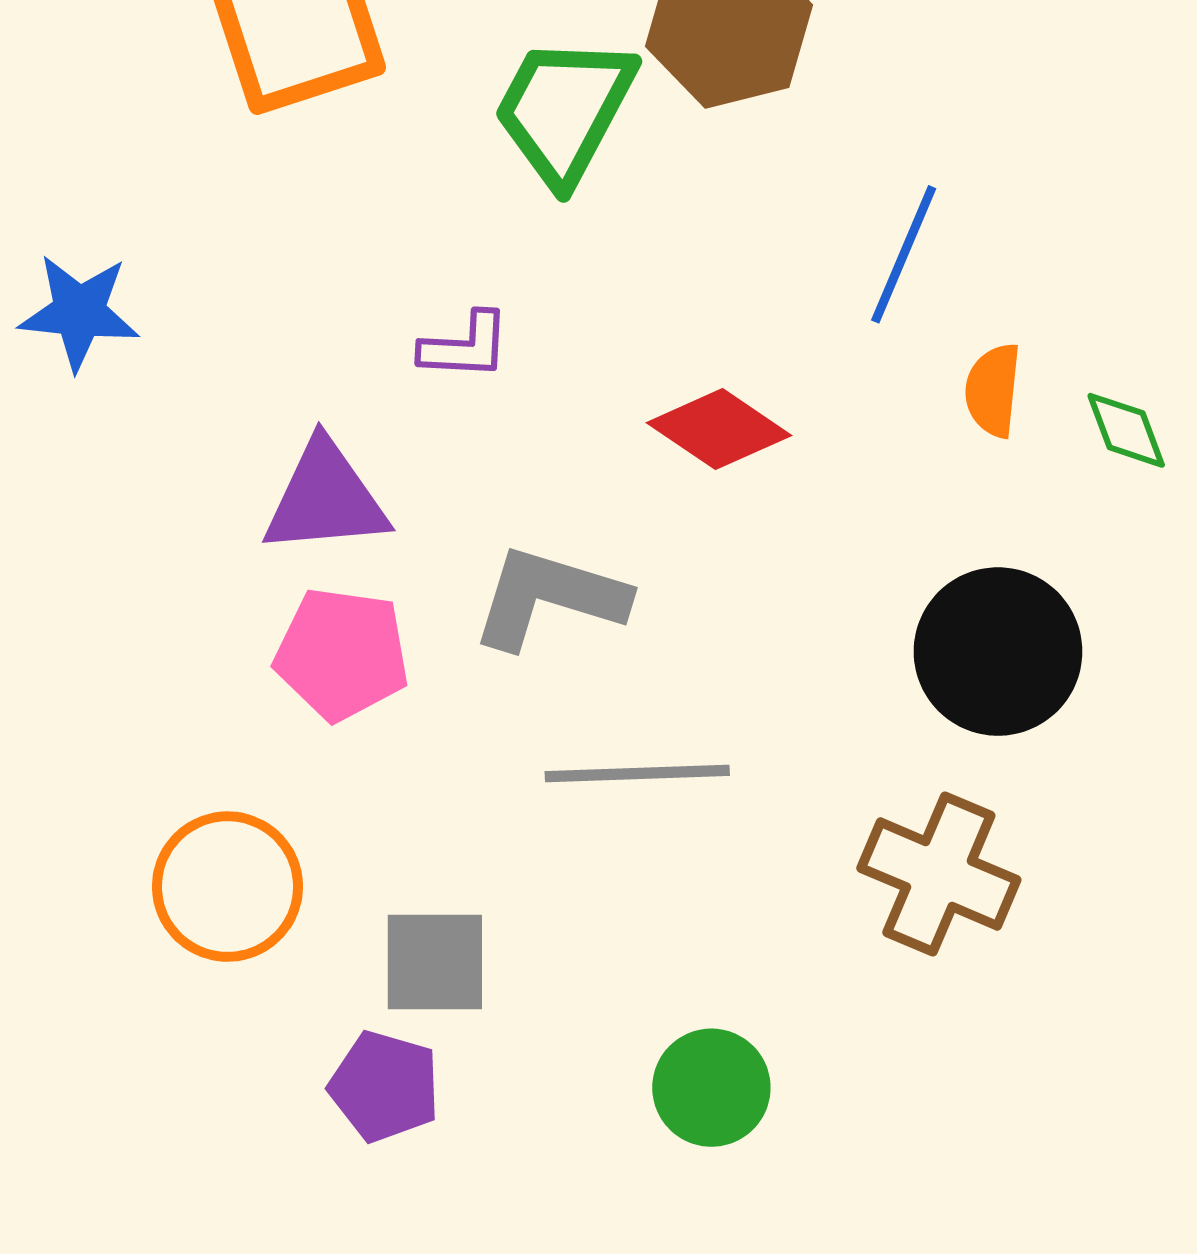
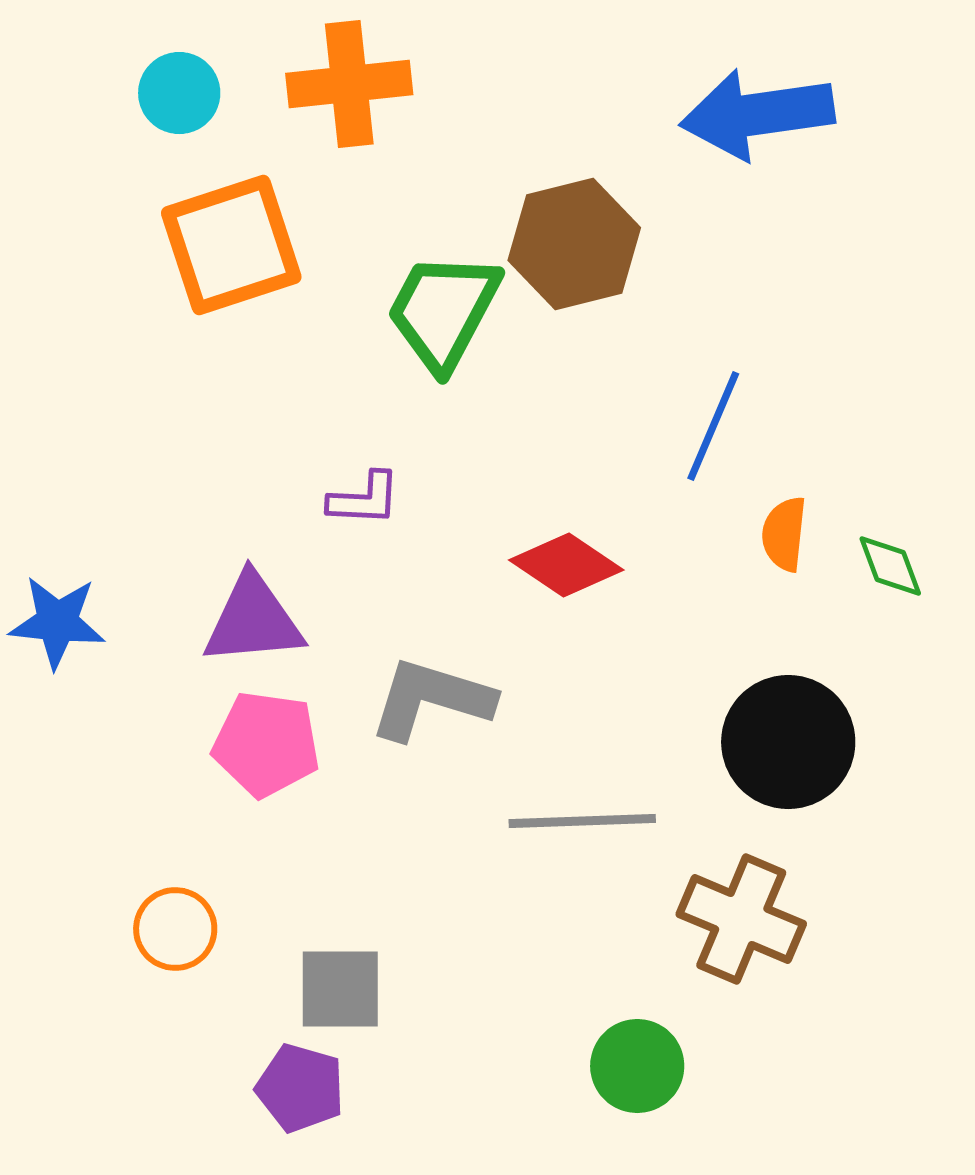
blue star: (79, 312) -> (57, 622), moved
gray line: (637, 773) -> (582, 821), moved
orange circle: (228, 887) -> (175, 929), size x0.7
green circle: (711, 1088) -> (637, 1066), moved

